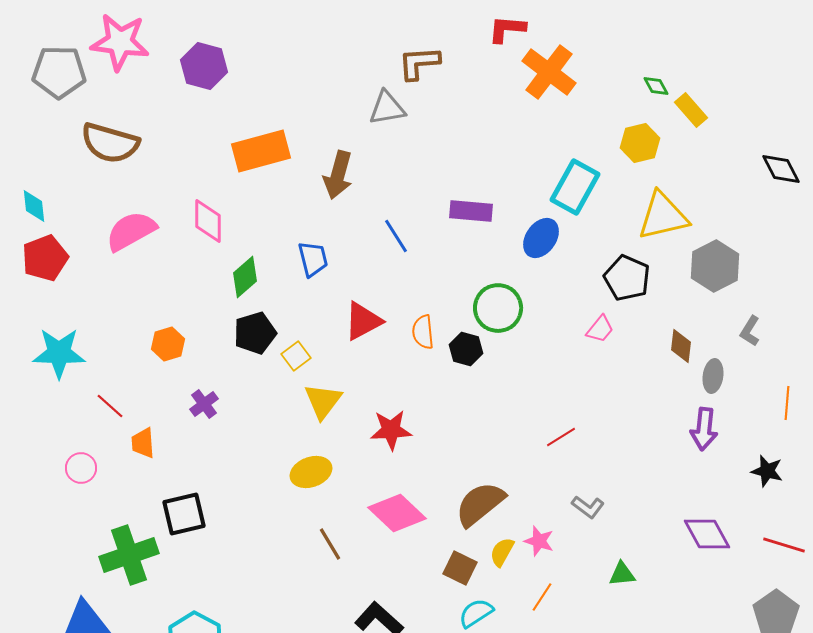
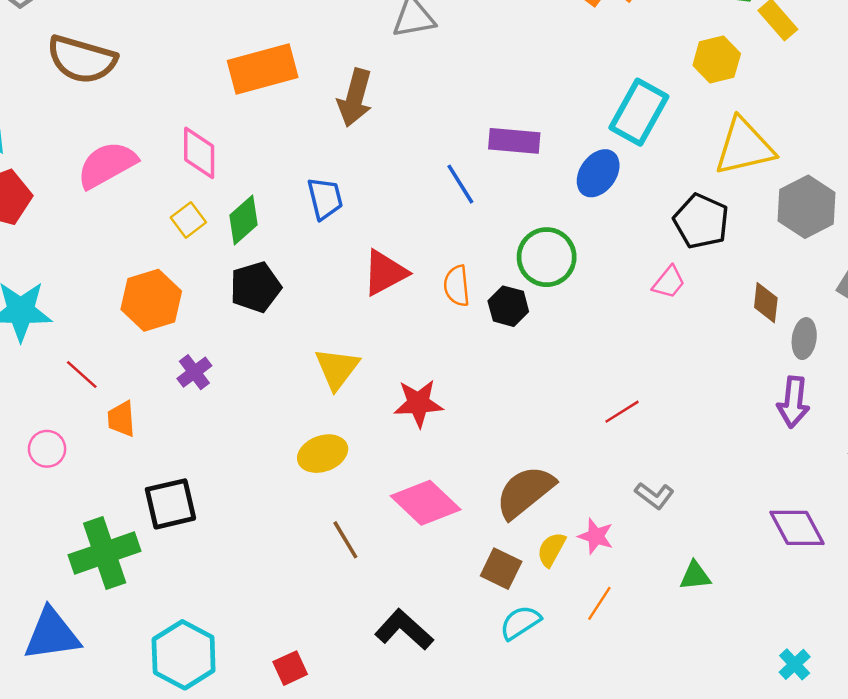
blue line: (396, 236) -> (460, 184), moved
orange hexagon: (168, 344) -> (151, 300), size x1.5
yellow square: (296, 356) -> (188, 220), moved

